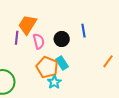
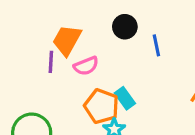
black circle: (62, 39) -> (125, 27), moved
pink semicircle: (39, 41) -> (86, 66), turned 84

